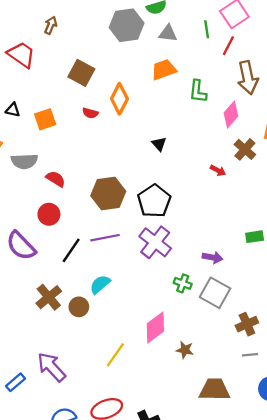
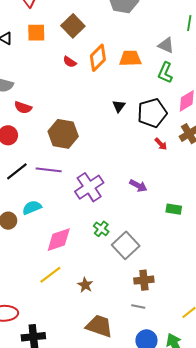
gray triangle: (168, 33) -> (166, 45), moved
orange trapezoid: (164, 70) -> (130, 58), moved
orange square: (45, 119) -> (36, 33), moved
red semicircle: (56, 179) -> (23, 107), turned 150
black pentagon: (154, 201) -> (152, 113), moved
purple arrow: (213, 257) -> (138, 186), moved
pink diamond: (155, 327) -> (59, 240), moved
yellow line: (115, 355) -> (50, 275), moved

